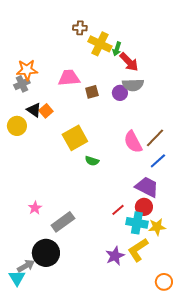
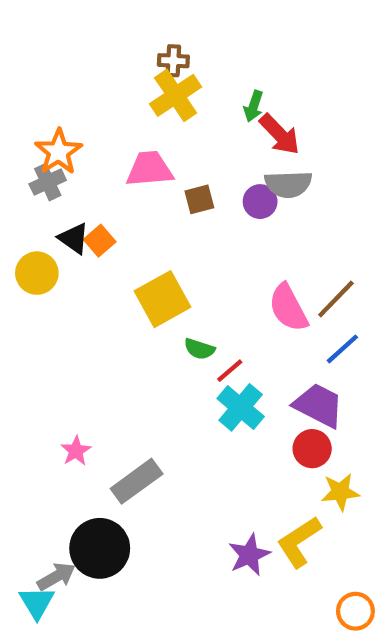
yellow cross: (100, 44) -> (176, 95), moved, turned 30
orange star: (27, 70) -> (59, 152), turned -30
red line: (118, 210) -> (230, 371), moved
cyan cross: (137, 223) -> (241, 407), moved, turned 30

